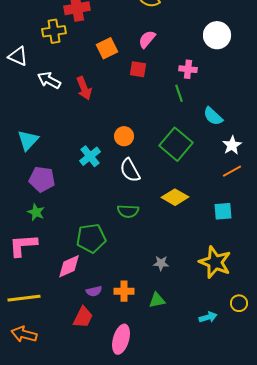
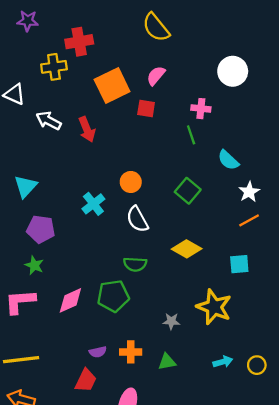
orange square: (107, 48) -> (112, 86), size x1.5
green square: (176, 144) -> (188, 191), size x0.7
green pentagon: (91, 238) -> (113, 296), moved
yellow star: (215, 262) -> (214, 307), moved
pink diamond: (69, 266) -> (70, 300), moved
cyan arrow: (208, 317) -> (223, 362), moved

